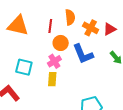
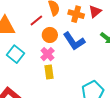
red line: (50, 26) -> (36, 20), turned 56
cyan square: (24, 67) -> (15, 54), moved, turned 36

